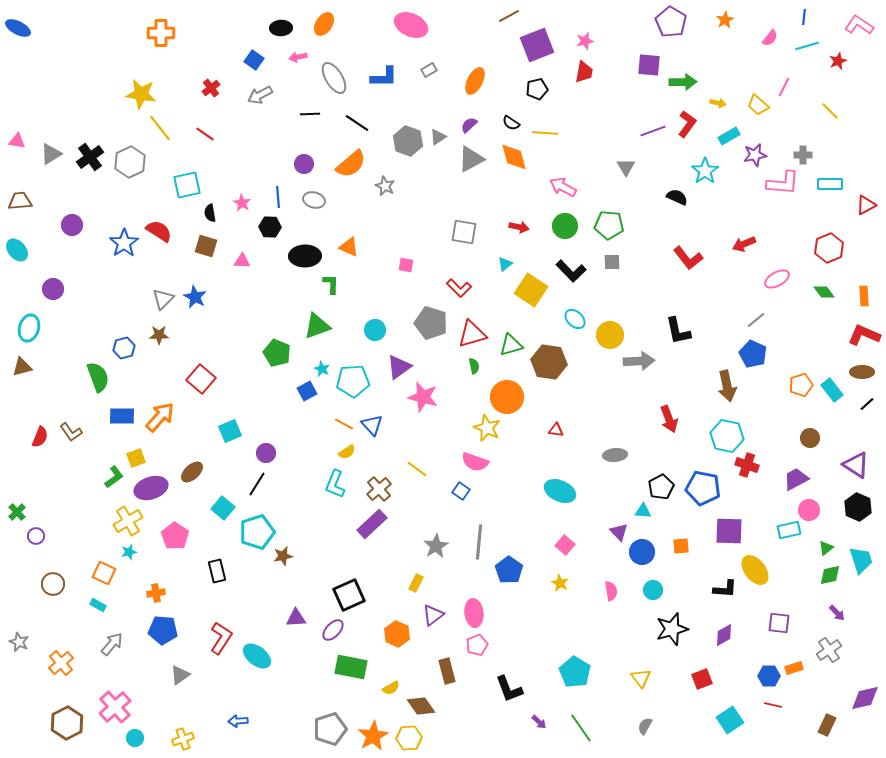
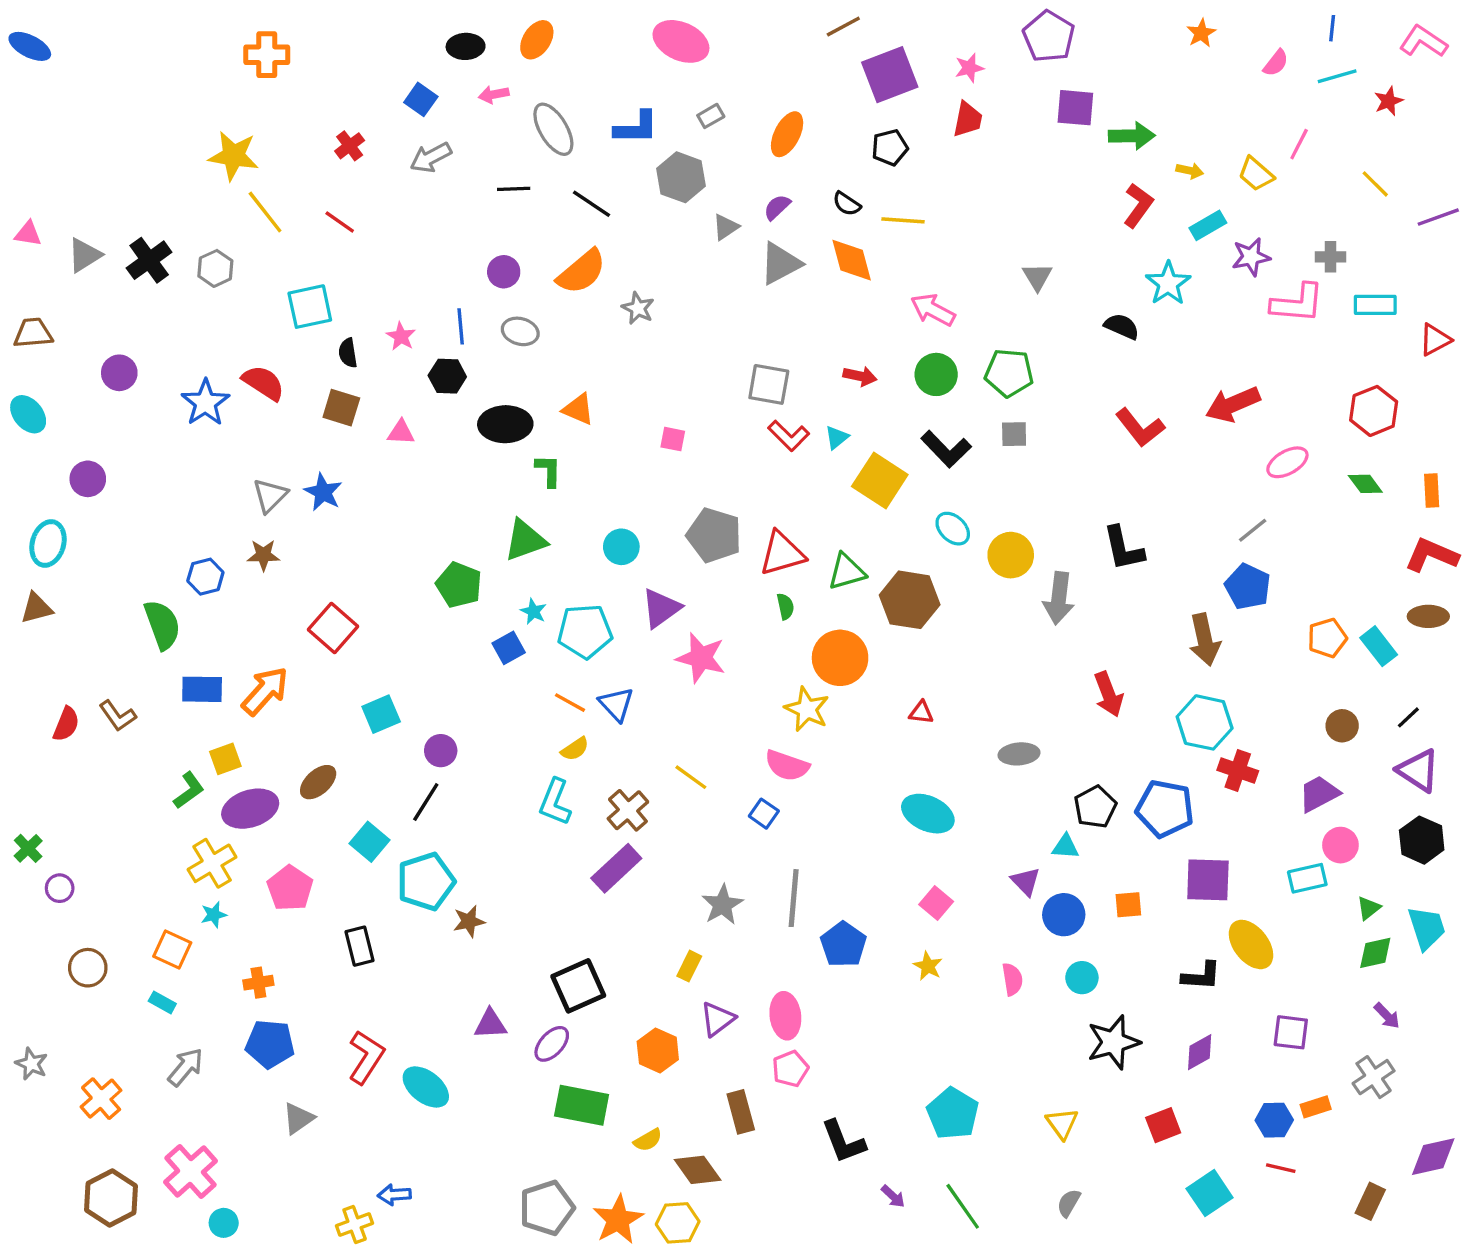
purple pentagon: (671, 22) -> (1049, 36), moved
purple line: (653, 131) -> (1438, 217), moved
gray hexagon: (408, 141) -> (681, 177), moved
gray hexagon: (130, 162) -> (215, 268), size x0.7
red arrow: (744, 244) -> (1233, 404), size x1.4
red L-shape: (459, 288) -> (789, 436), moved
gray arrow: (639, 361) -> (1059, 598), turned 100
black line: (867, 404) -> (1408, 717), moved
yellow cross: (183, 739) -> (355, 1225), moved

